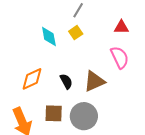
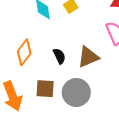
orange diamond: (32, 79) -> (24, 52), turned -30

